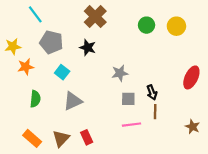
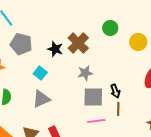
brown cross: (95, 17) -> (78, 43), moved
yellow circle: (176, 26) -> (138, 42), moved
cyan square: (62, 72) -> (40, 73), moved
gray square: (128, 99) -> (93, 97), size x1.5

